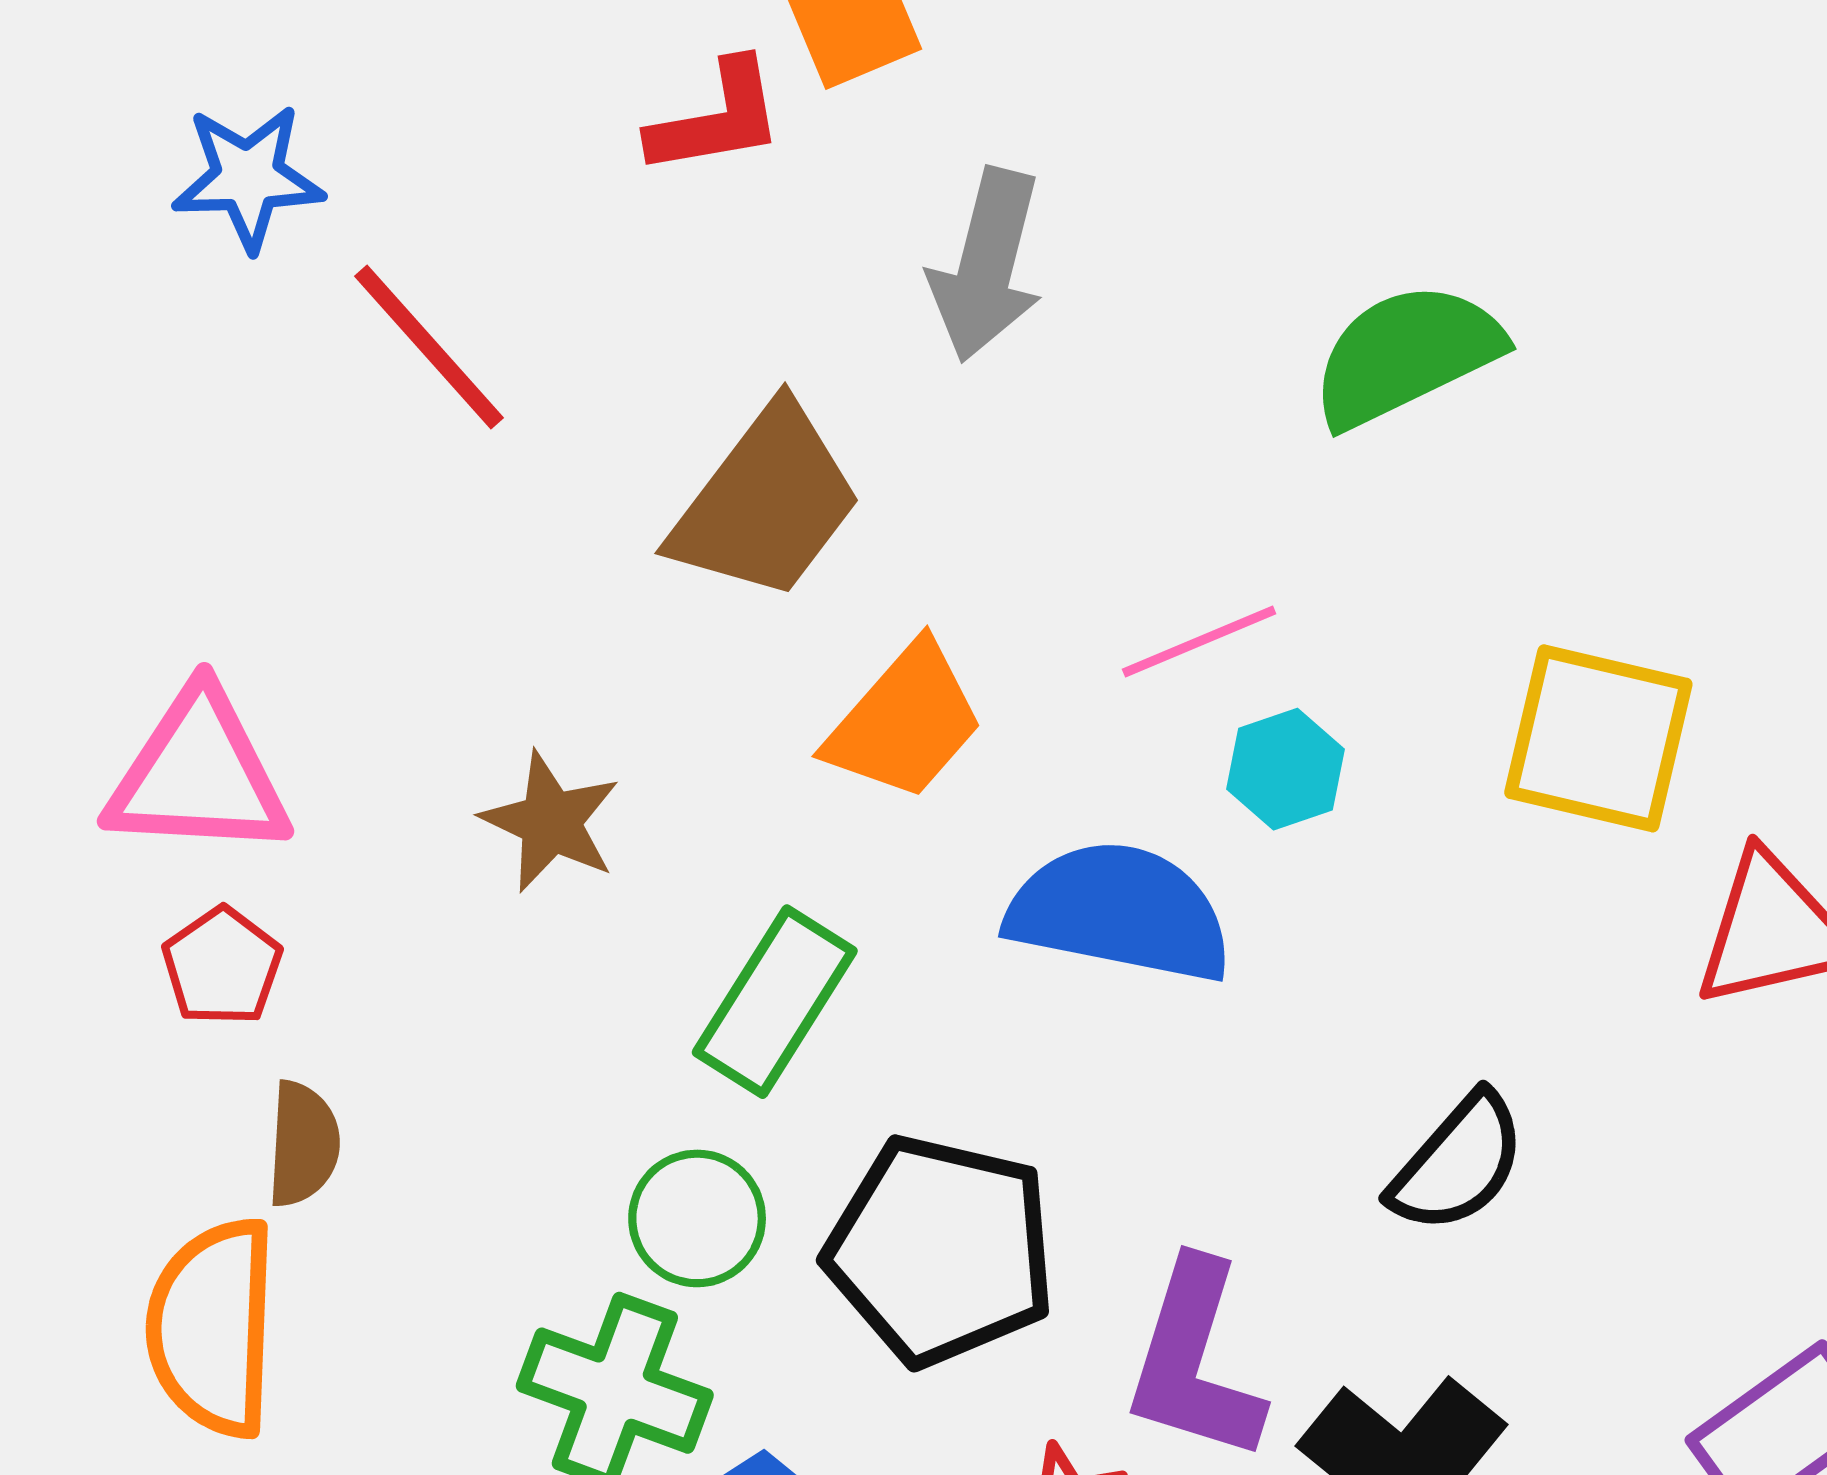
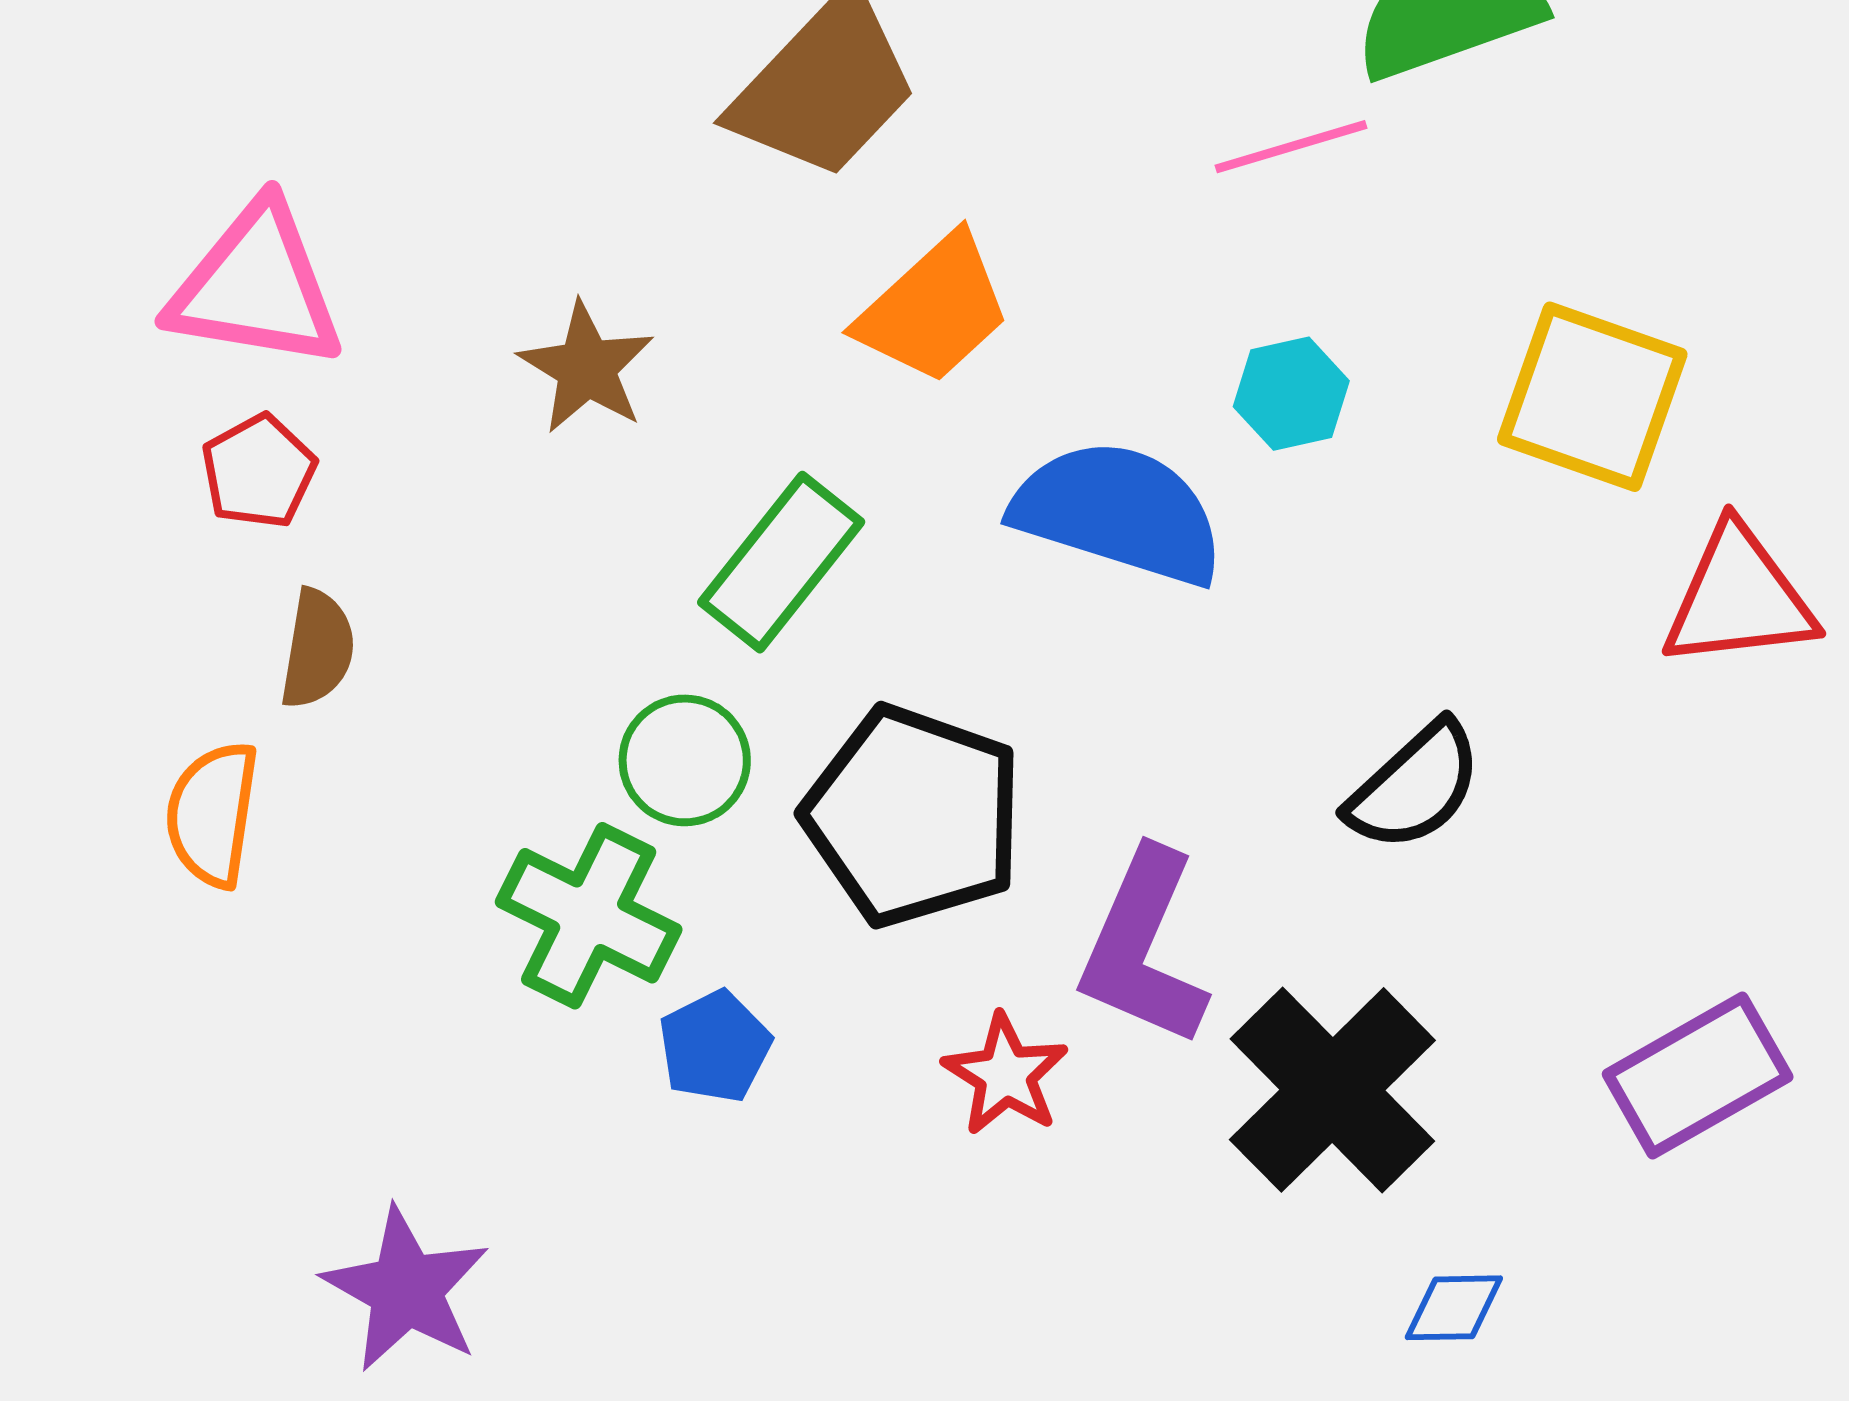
pink line: (1199, 641) -> (1291, 147), moved
orange semicircle: (213, 1327) -> (212, 814), size x0.7

